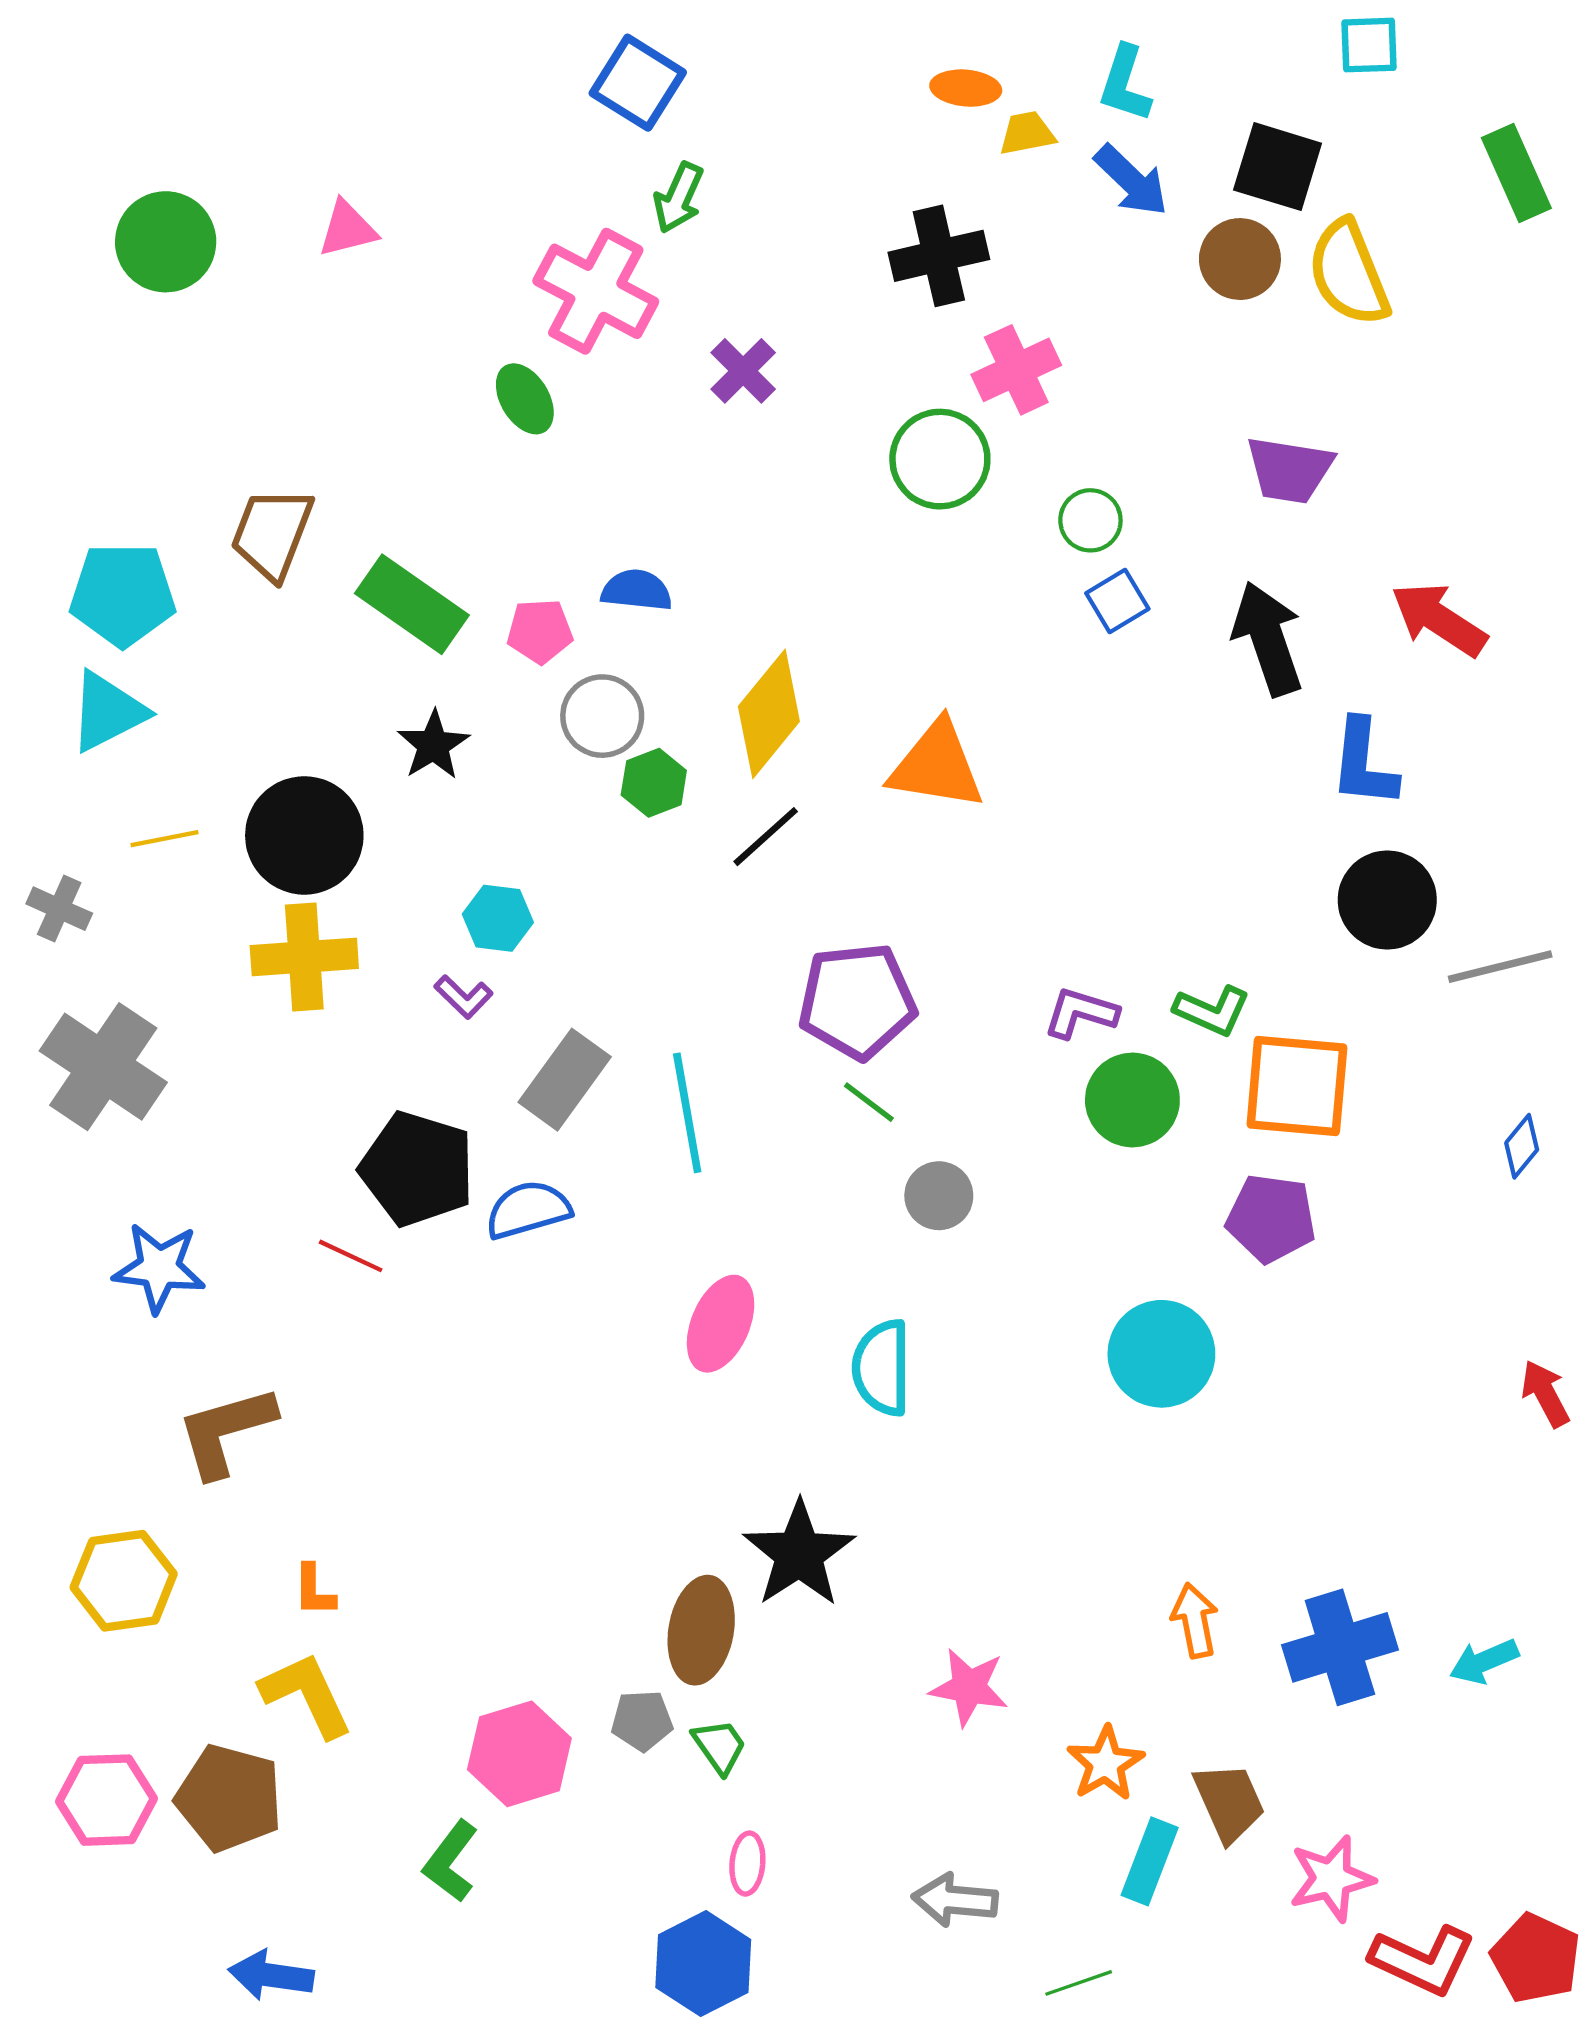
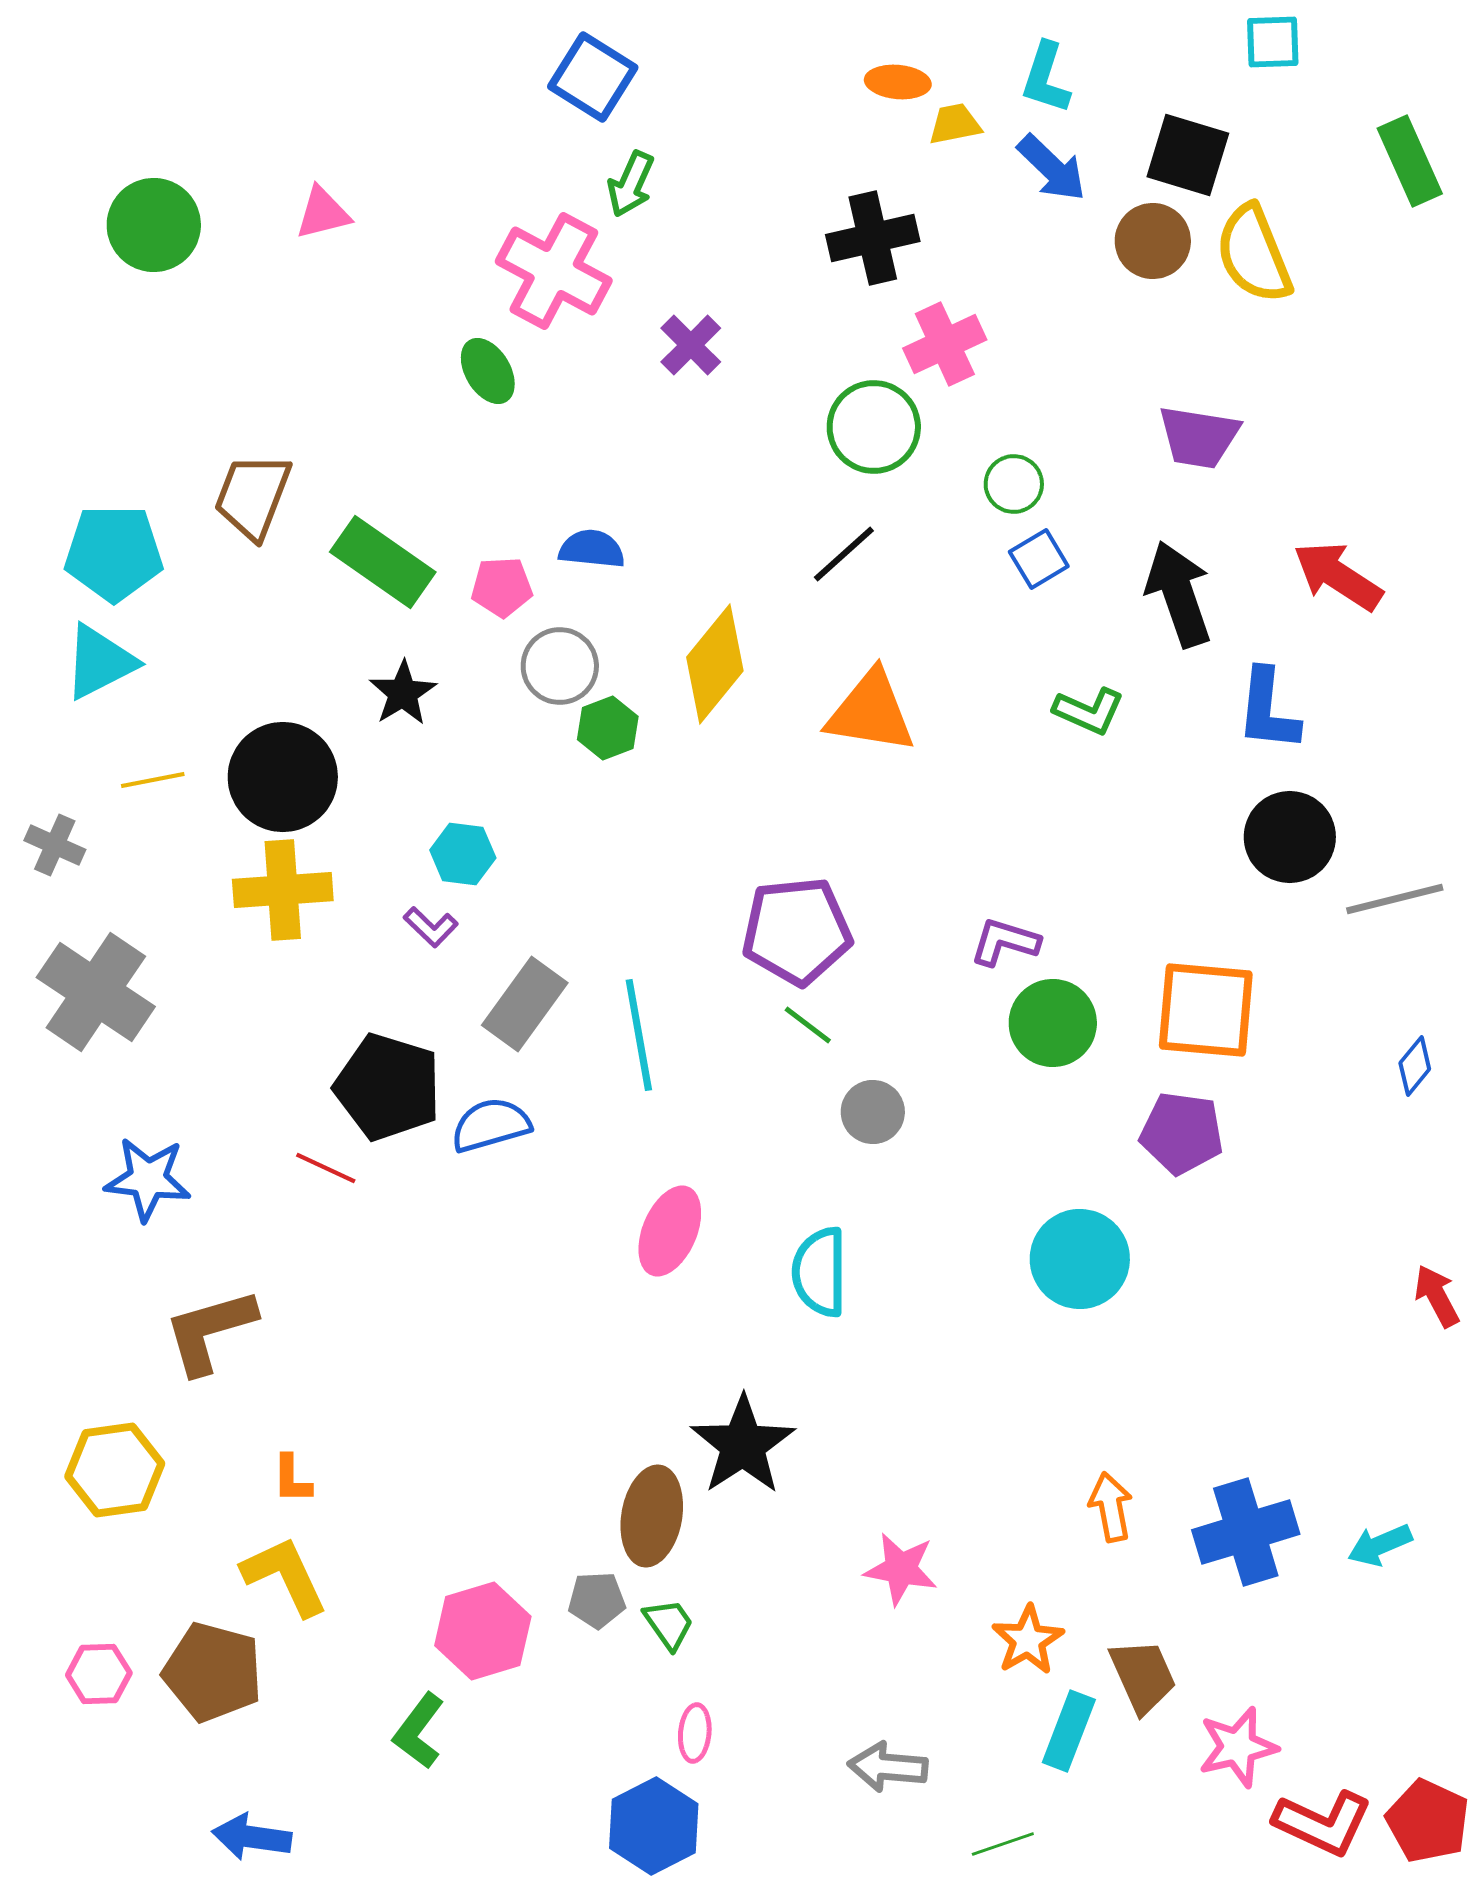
black line: (766, 837) -> (844, 554), moved
green L-shape: (1212, 1011) -> (1089, 711), moved
pink hexagon: (106, 1800) -> (99, 1674), size x0.7

